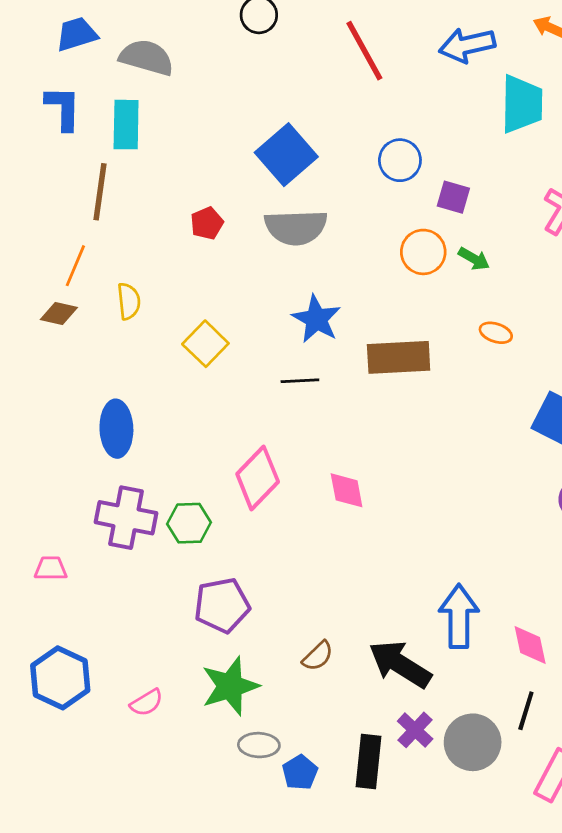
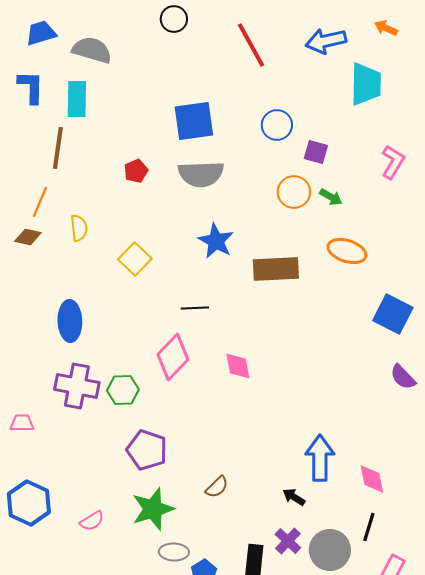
blue square: (286, 155) -> (194, 121), turned 33
orange ellipse: (496, 333) -> (347, 251), size x1.6
black line: (300, 381) -> (195, 308), moved
purple pentagon: (222, 605) -> (147, 450), turned 30
black arrow: (400, 664) -> (294, 497), moved, size x0.5

